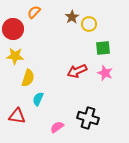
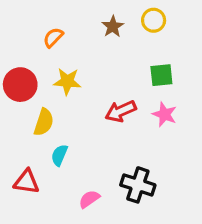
orange semicircle: (34, 12) -> (53, 37), moved
yellow circle: (89, 24) -> (154, 20), moved
red circle: (13, 29) -> (20, 85), moved
yellow star: (15, 56) -> (67, 81), moved

